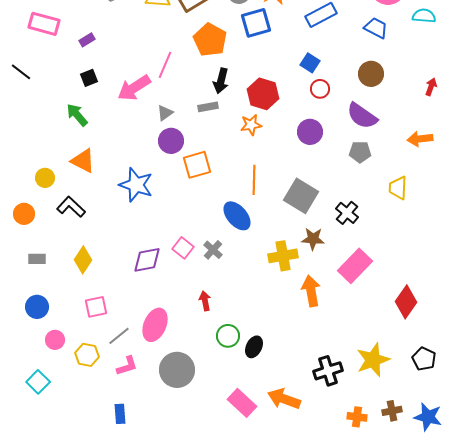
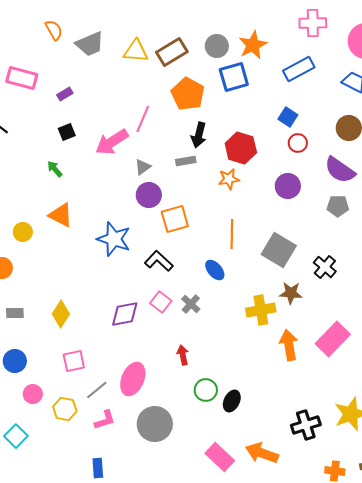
green arrow: (77, 115) -> (55, 169), size x0.7
black L-shape: (71, 207) -> (159, 261), moved
blue ellipse: (237, 216) -> (215, 270), size x0.7
pink rectangle: (355, 266) -> (333, 339), moved

